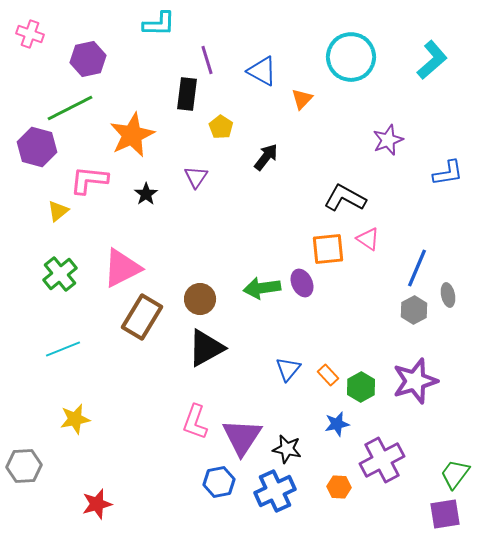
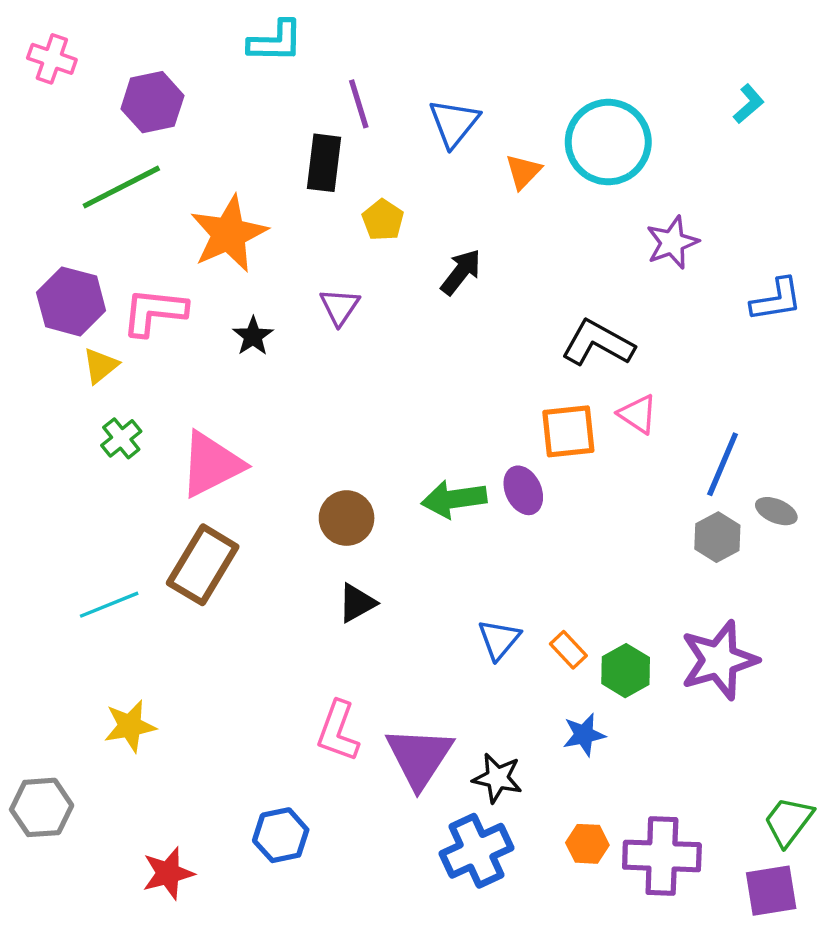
cyan circle: (351, 57) -> (608, 142), moved
cyan L-shape: (432, 60) -> (749, 104), size x0.6
blue triangle: (262, 71) -> (454, 123), turned 40
purple hexagon: (37, 147) -> (71, 301), moved
green cross: (60, 274) -> (121, 438), moved, size x0.7
gray ellipse: (448, 295) -> (776, 511), turned -55
brown rectangle: (142, 317) -> (203, 565), moved
black triangle: (206, 348) -> (357, 603), size x0.6
purple cross: (382, 460) -> (662, 856), moved, turned 30
blue hexagon: (219, 482) -> (281, 835), moved

